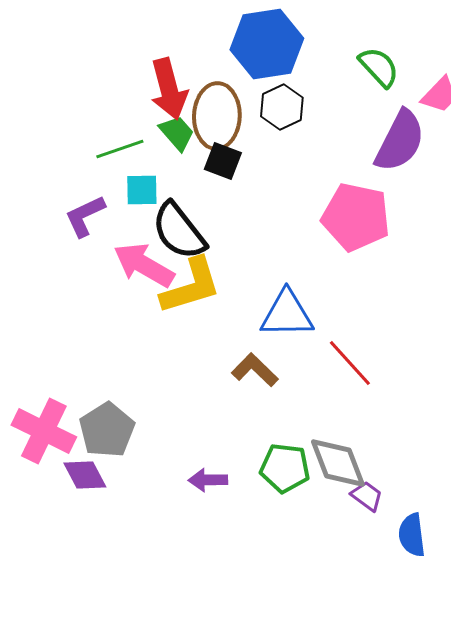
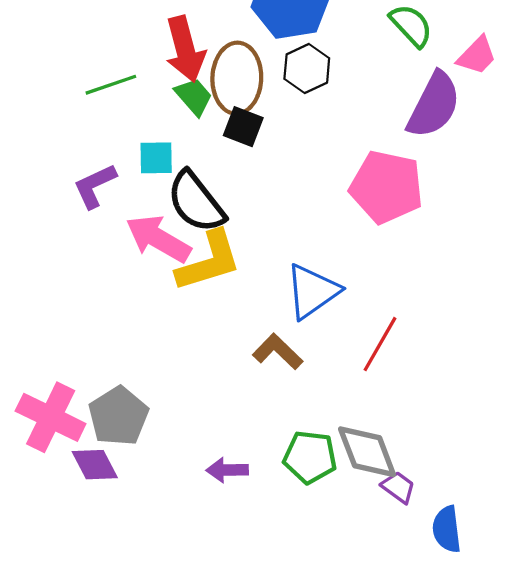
green line: (120, 149) -> (111, 85), moved
blue triangle: (287, 314) -> (312, 291), turned -34
red line: (350, 363) -> (380, 344), turned 72

